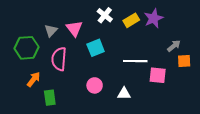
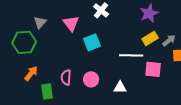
yellow rectangle: (131, 20) -> (150, 38), moved
gray triangle: (51, 31) -> (40, 22), moved
pink semicircle: (59, 59) -> (66, 77), moved, size x0.7

